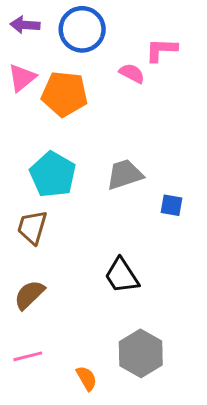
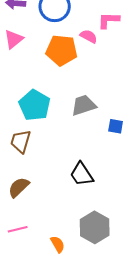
orange pentagon: (65, 94) -> (62, 50), moved

